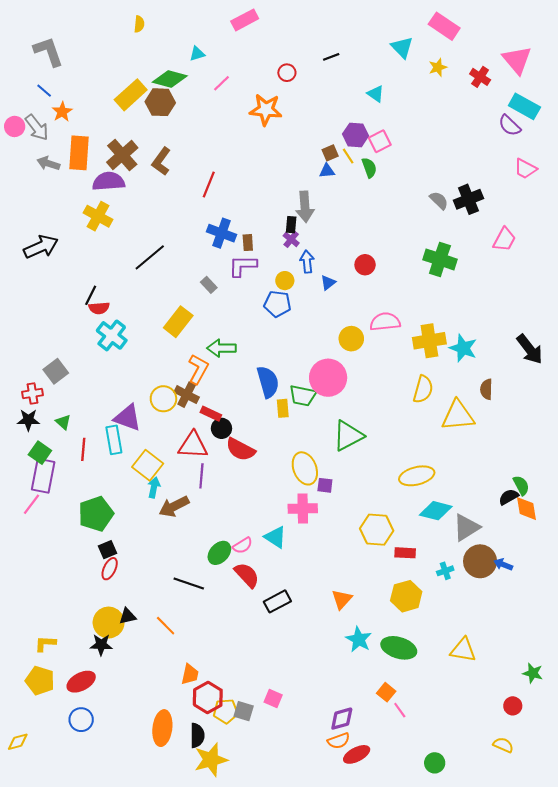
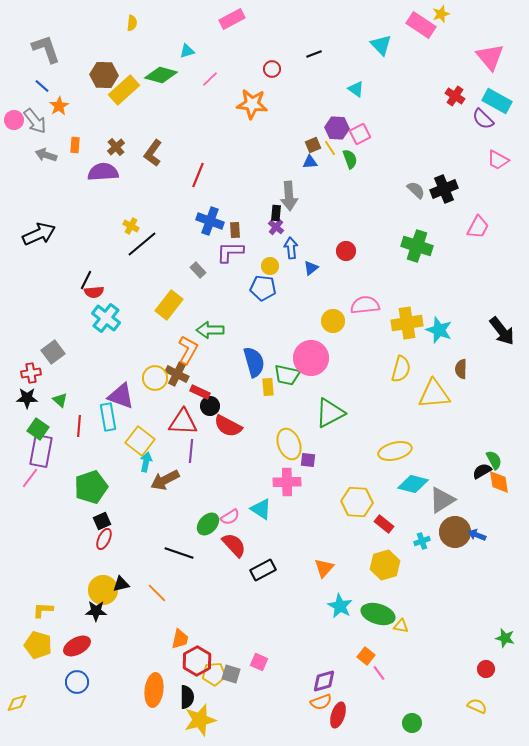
yellow star: (438, 67) -> (441, 14), moved
red cross: (480, 77) -> (455, 96), moved
brown hexagon: (160, 102) -> (104, 75), moved
orange rectangle: (79, 153) -> (75, 145), size x0.5
brown cross: (122, 155) -> (116, 147), size x0.6
yellow cross: (98, 216) -> (131, 226), moved, size x0.6
red rectangle: (405, 553) -> (384, 524), turned 36
yellow triangle: (463, 650) -> (401, 626), moved, size x0.6
red ellipse: (357, 754) -> (338, 715), turned -45

